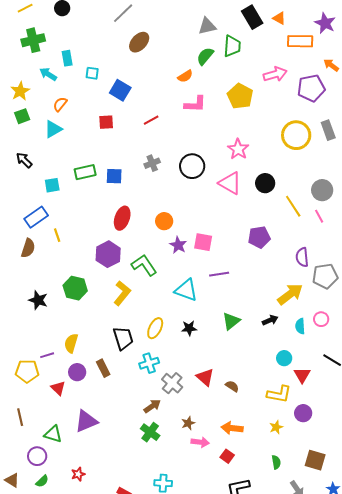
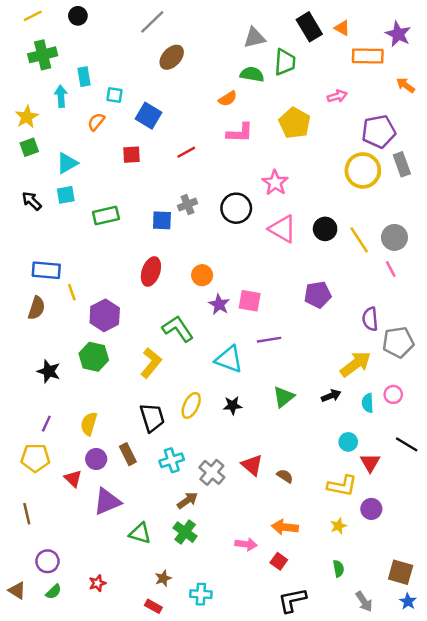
green semicircle: (205, 56) -> (252, 74), turned 60
cyan arrow: (48, 74) -> (61, 96), turned 54
pink arrow: (275, 74) -> (337, 96), size x0.7
purple pentagon: (311, 88) -> (379, 131), moved
orange semicircle: (60, 104) -> (96, 122), moved
pink star: (238, 149) -> (275, 183), moved
blue square: (114, 176) -> (162, 220), moved
cyan square: (52, 185) -> (66, 195), moved
yellow line: (293, 206) -> (359, 240), moved
blue rectangle: (36, 217) -> (46, 270), turned 40
purple hexagon: (108, 254) -> (105, 315), moved
purple line: (47, 355) -> (46, 424), moved, turned -48
cyan cross: (149, 363) -> (172, 460), moved
purple triangle: (86, 421) -> (107, 502), moved
brown star: (188, 423) -> (163, 578), moved
green triangle: (53, 434) -> (140, 533), moved
brown square: (315, 460) -> (401, 572), moved

